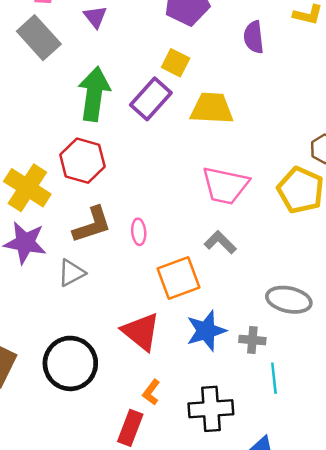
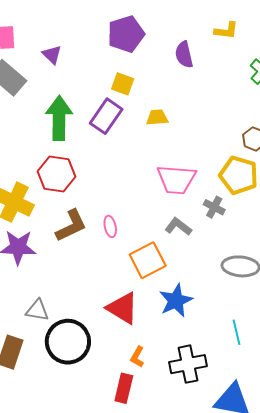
yellow trapezoid: (212, 108) -> (157, 117), size x0.6
gray triangle: (71, 273) -> (37, 310), moved, turned 45
gray cross: (252, 340) -> (214, 207), moved, turned 30

